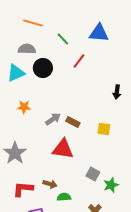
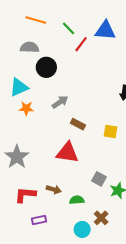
green line: (63, 39) -> (68, 28), moved
red line: (79, 61) -> (81, 44), moved
cyan triangle: (16, 73) -> (19, 87), moved
gray arrow: (53, 119) -> (60, 102), moved
green semicircle: (64, 197) -> (77, 200), moved

